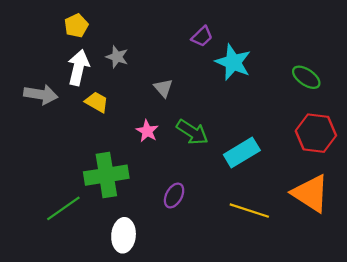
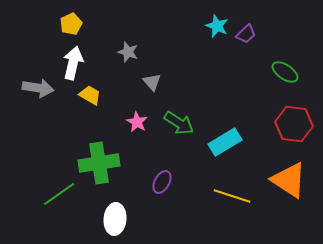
purple trapezoid: (202, 36) -> (246, 34), moved
gray star: (117, 57) -> (128, 52), moved
cyan star: (233, 62) -> (217, 26), moved, size x0.7

